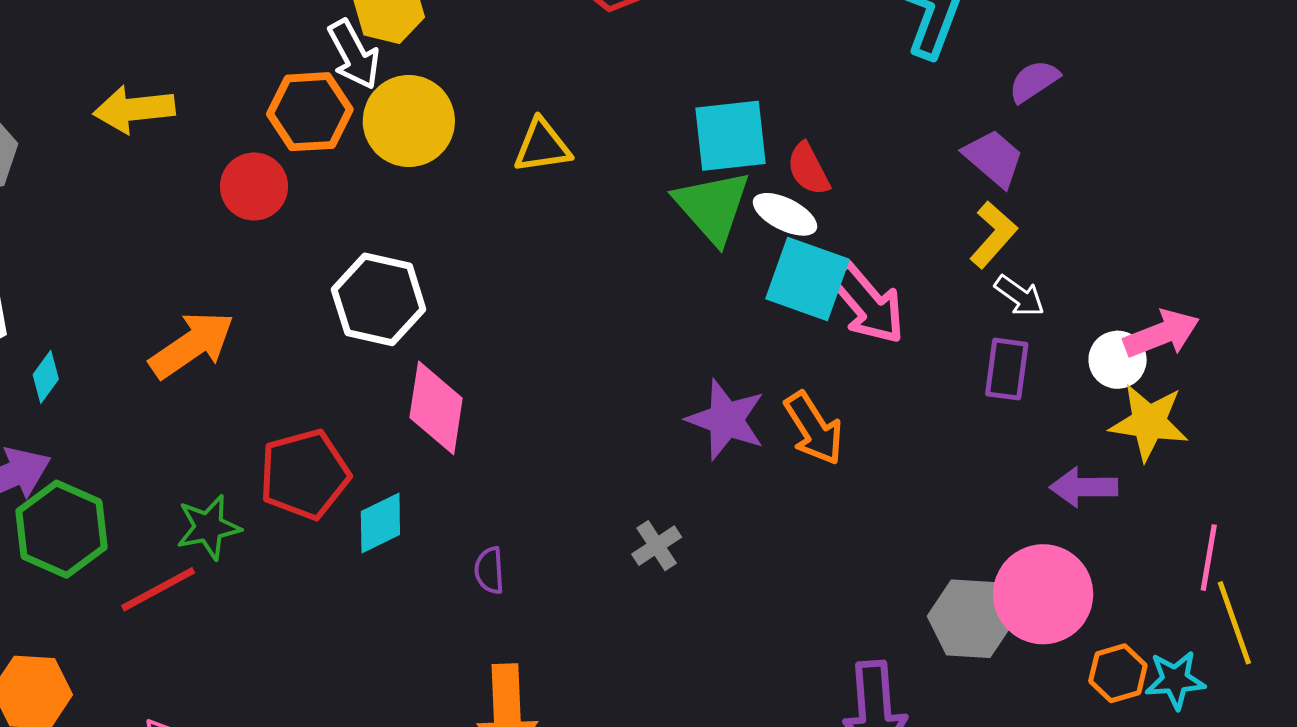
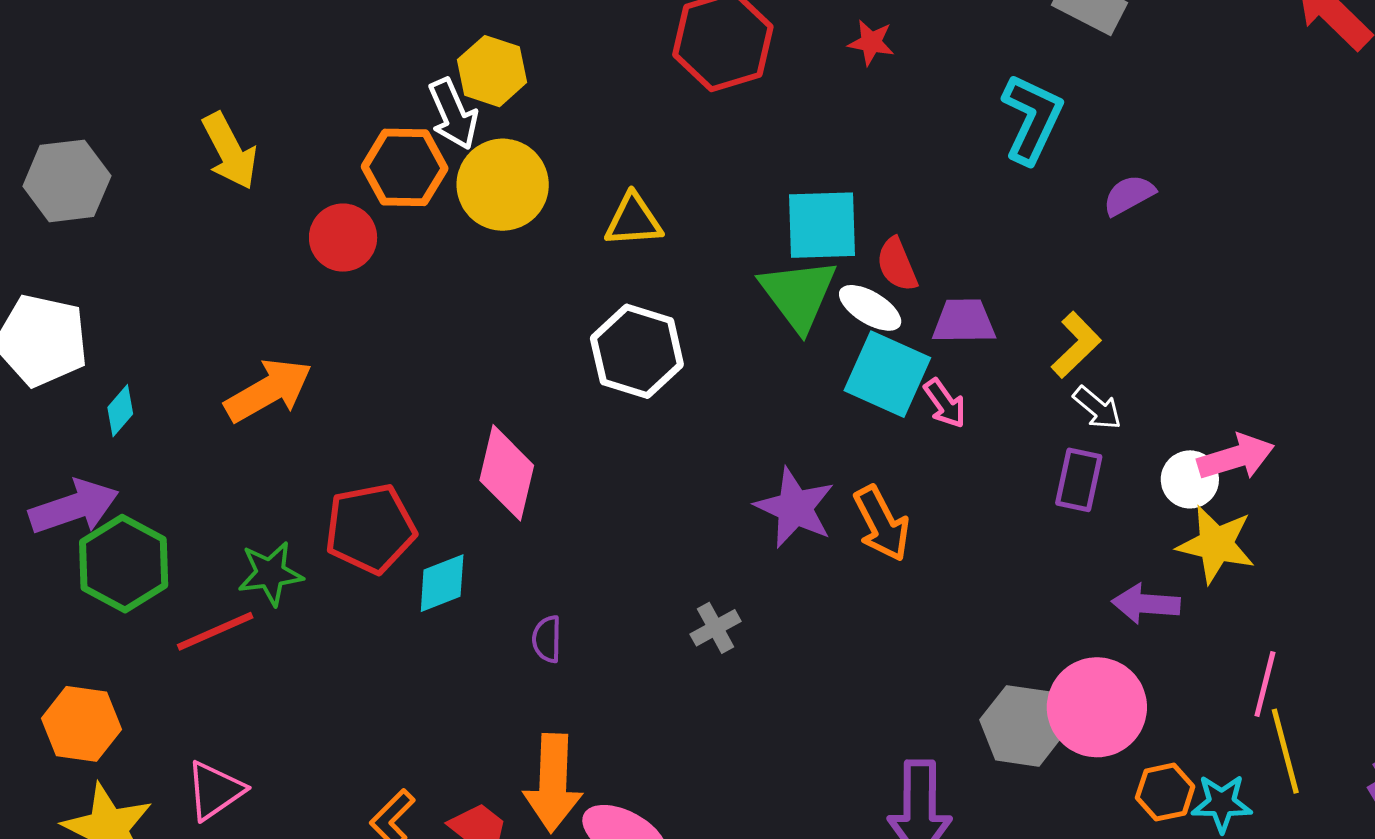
yellow arrow: (134, 109) -> (230, 151), turned -116
purple trapezoid: (993, 158) -> (964, 321), moved, turned -46
white hexagon: (379, 299) -> (637, 351), moved
pink arrow: (867, 303) -> (945, 403), size x0.6

